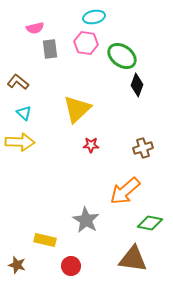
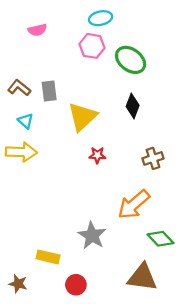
gray rectangle: (50, 49) -> (49, 91), moved
black diamond: (137, 85) -> (133, 106), moved
green diamond: (150, 223) -> (160, 239), turned 35

